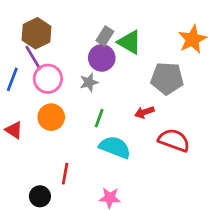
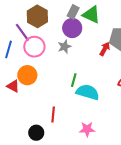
brown hexagon: (37, 33) -> (37, 16), moved
red arrow: (144, 112) -> (105, 49), moved, turned 144
orange circle: (51, 117) -> (27, 75), moved
green line: (99, 118) -> (74, 80), moved

